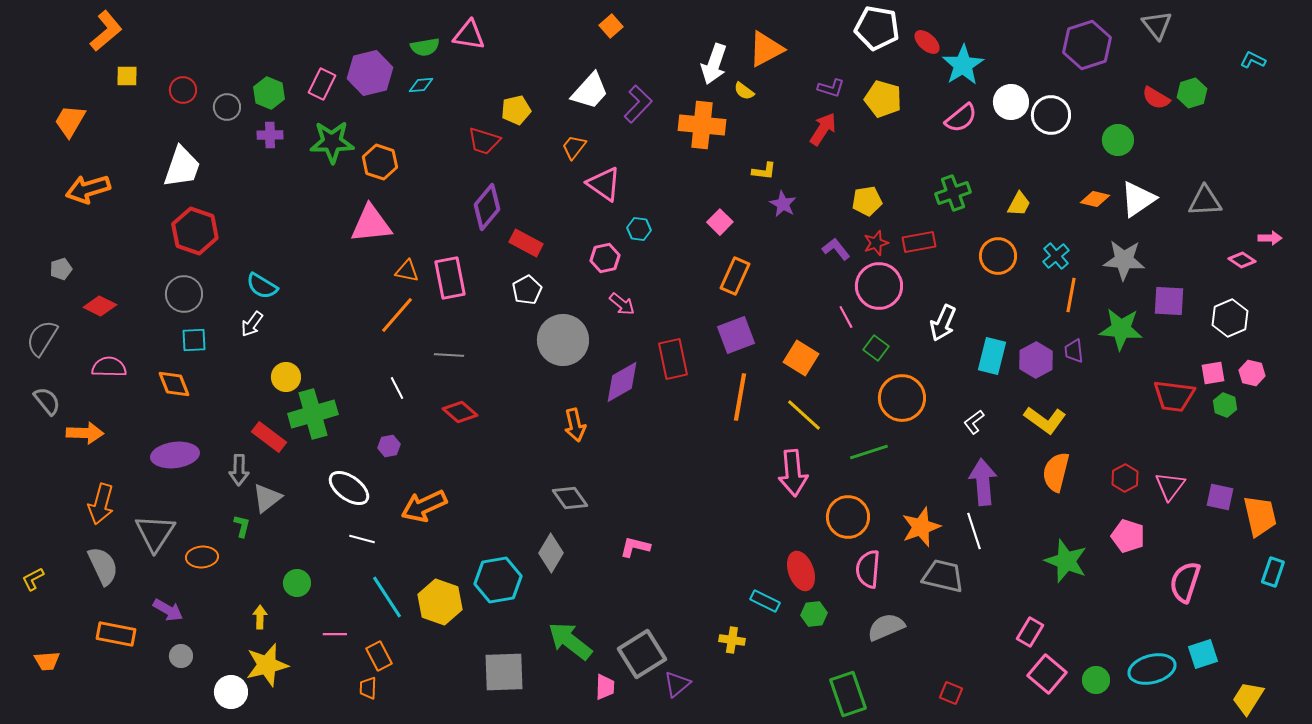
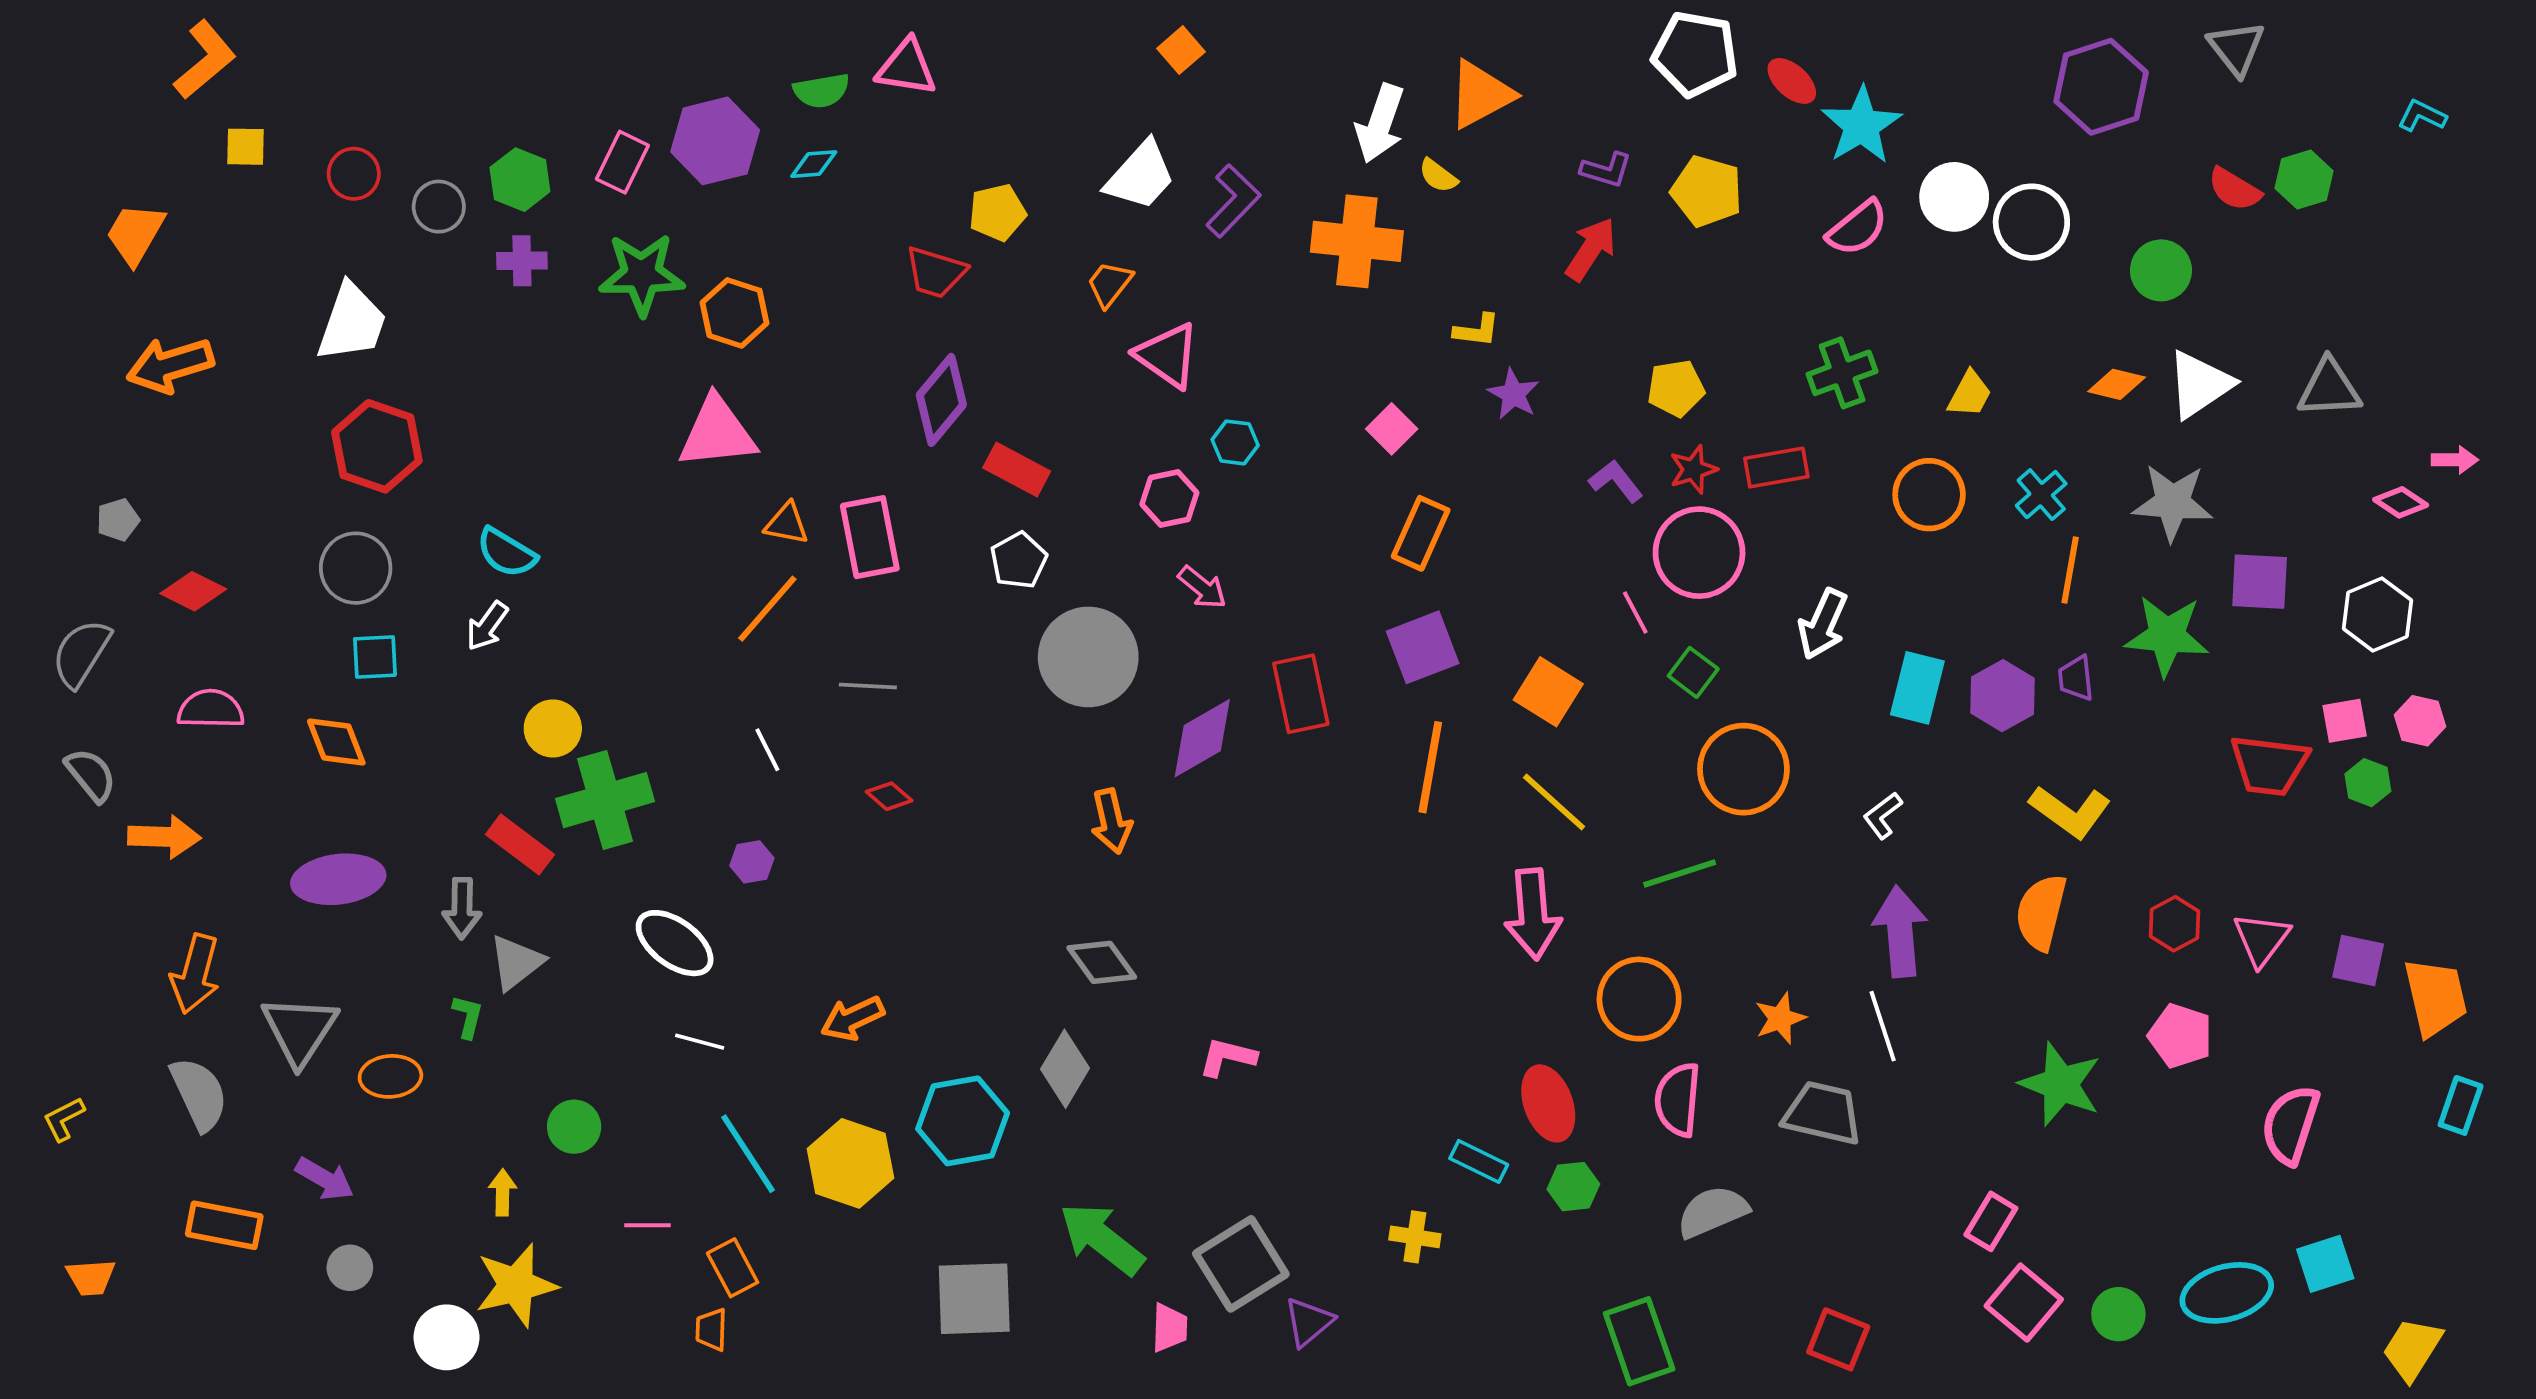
red diamond: (460, 412) -> (889, 796), size x0.7
yellow L-shape: (1045, 420) -> (2070, 812), moved
orange arrow: (424, 506) -> (852, 1018), moved, size x0.7
orange star: (921, 527) -> (1780, 1018), size x0.7
red square: (951, 693) -> (1838, 1339), size x1.4

